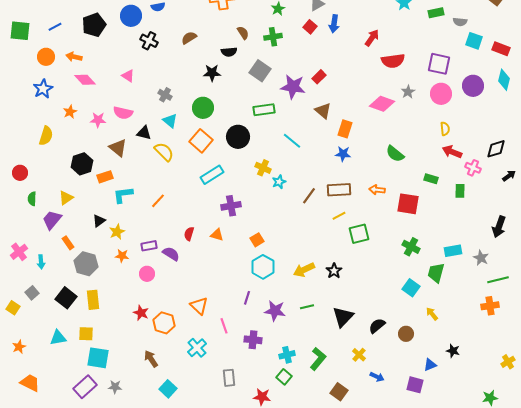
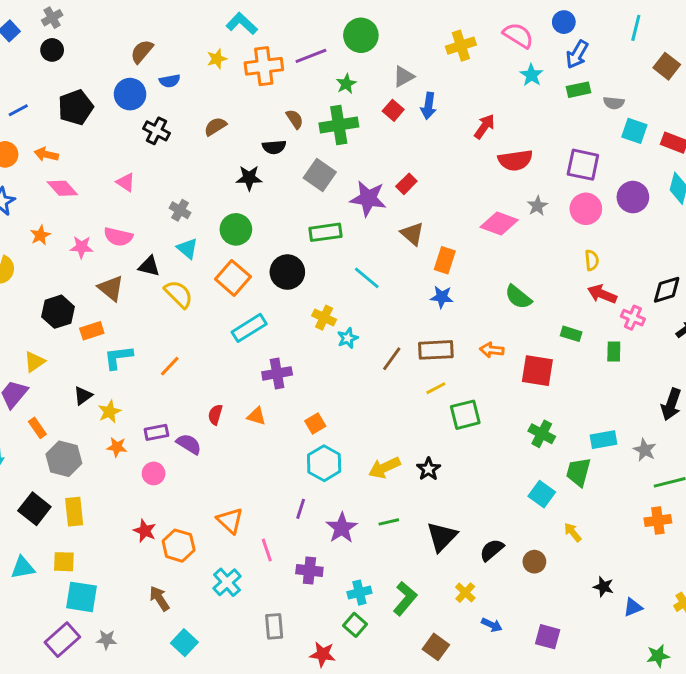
green cross: (273, 37) -> (339, 125), size x1.4
purple star: (275, 311) -> (342, 528), turned 30
blue triangle: (430, 365) -> (633, 607), moved

